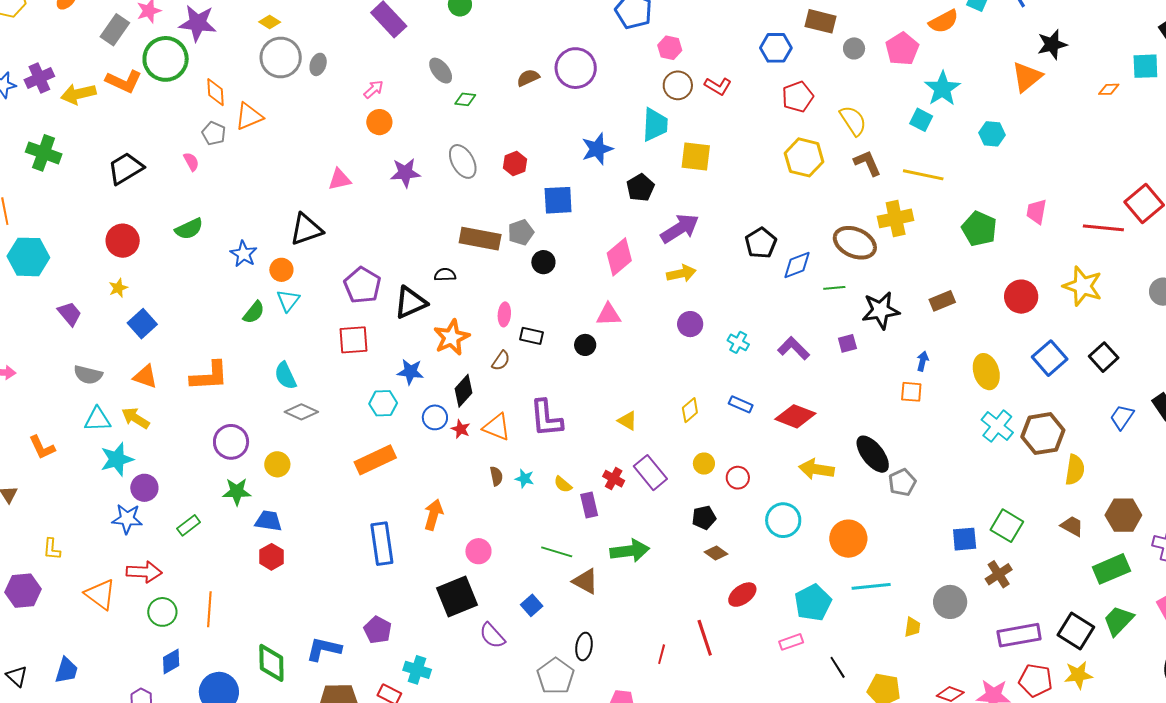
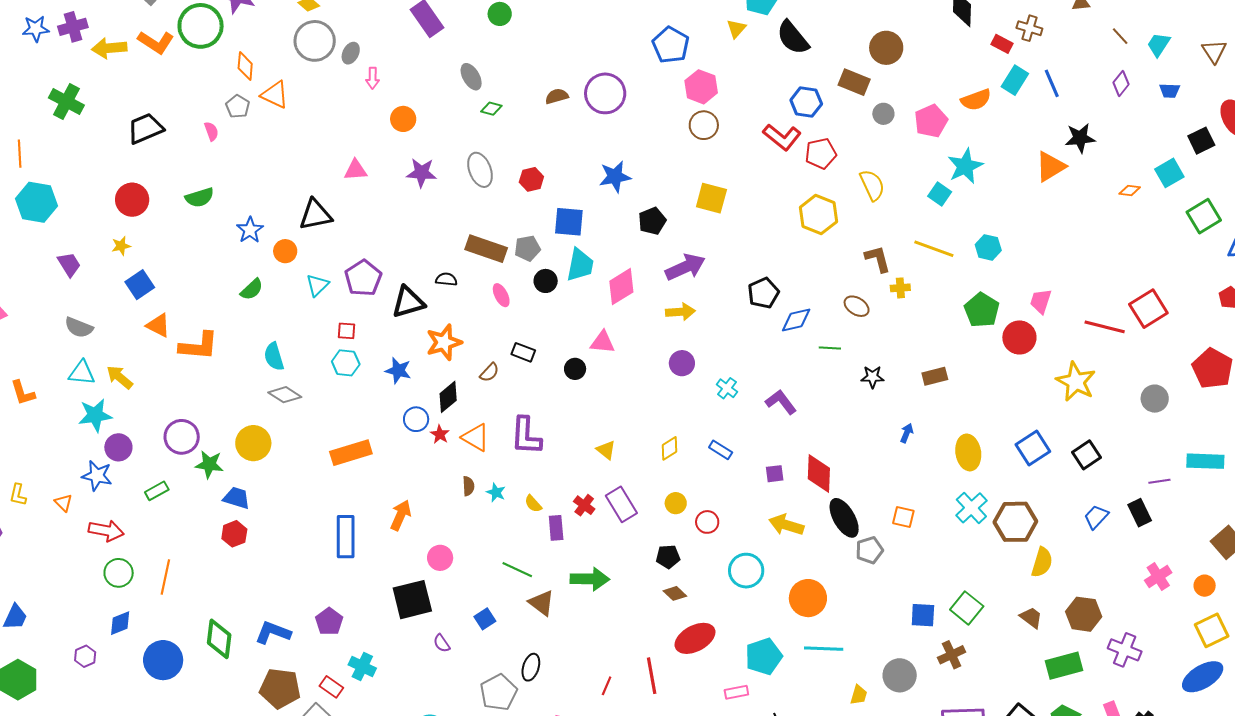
pink hexagon: (670, 48) -> (701, 87), size x1.4
cyan square: (1145, 66) -> (1169, 173), turned -36
red L-shape: (718, 86) -> (782, 137), moved, size x1.4
pink arrow: (374, 89) -> (373, 78), moved, turned 125
orange triangle: (249, 116) -> (275, 95), turned 40
cyan trapezoid: (655, 125) -> (580, 265), moved
cyan hexagon: (992, 134) -> (988, 247), moved
brown L-shape: (867, 163) -> (878, 259), moved
yellow cross: (896, 218) -> (900, 288), size x0.6
brown ellipse: (855, 243) -> (857, 306), size x0.6
red circle: (1021, 297) -> (1019, 337), moved
cyan triangle: (288, 300) -> (317, 285), moved
black star: (881, 310) -> (872, 377), size x0.6
pink ellipse: (504, 314) -> (501, 295), moved, turned -40
red square: (354, 340) -> (346, 331), size x0.6
purple square: (847, 343) -> (775, 474), moved
orange triangle: (145, 377) -> (158, 325), moved
orange square: (911, 392) -> (903, 517), moved
cyan hexagon: (383, 403) -> (346, 363), moved
red diamond: (795, 416) -> (819, 474), moved, turned 63
purple circle: (231, 442) -> (182, 437), moved
yellow circle: (277, 464) -> (253, 443), size x1.4
orange triangle: (100, 594) -> (63, 503), moved, size x0.6
red ellipse: (742, 595) -> (695, 638), size x1.4
purple semicircle: (492, 636) -> (442, 643), size x0.7

